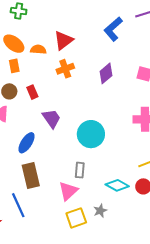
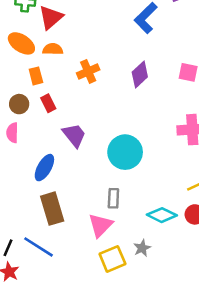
red triangle: (64, 40) -> (51, 17), moved
orange rectangle: (14, 66) -> (36, 76), moved
blue line: (18, 205) -> (38, 247), turned -30

